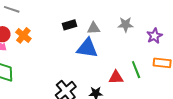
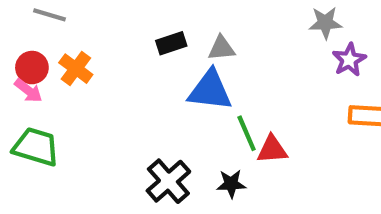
gray star: (126, 25) -> (325, 23), moved
green line: (136, 70) -> (247, 133), moved

